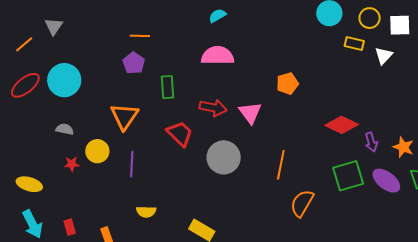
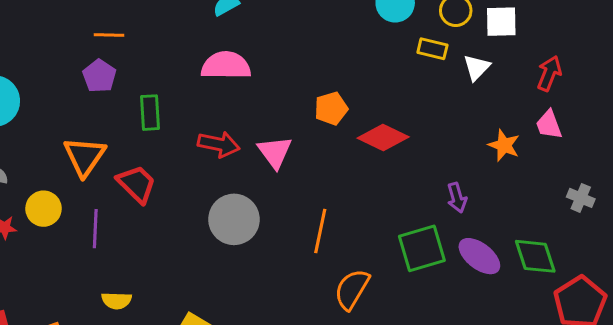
red diamond: (342, 125) -> (383, 137), moved
red trapezoid: (180, 134) -> (137, 184), moved
orange star: (403, 147) -> (504, 145), moved

